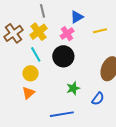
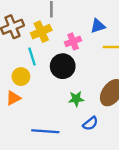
blue triangle: (77, 17) -> (98, 26), moved
green star: (73, 88) -> (76, 99), moved

